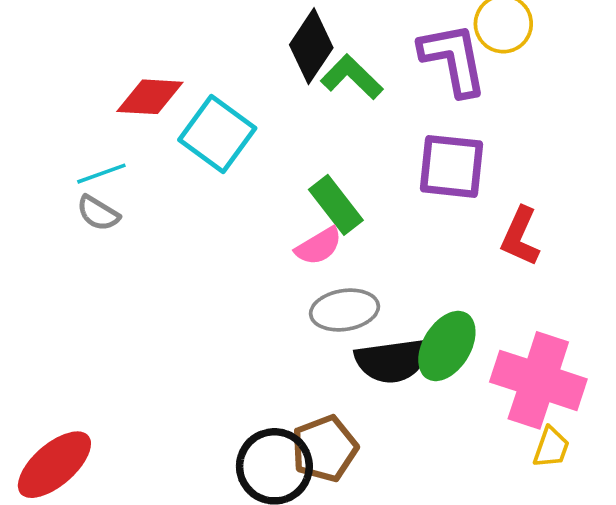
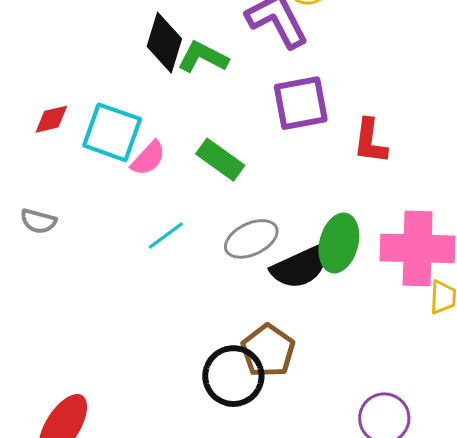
red diamond: (150, 97) -> (51, 119), size x0.7
cyan line: (101, 174) -> (166, 236), moved
pink semicircle: (319, 246) -> (148, 158), moved

